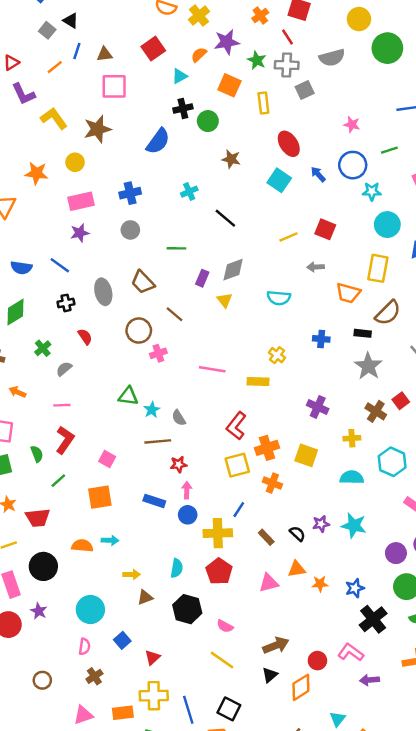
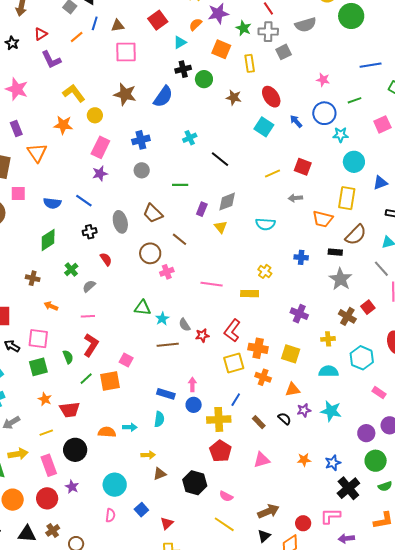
yellow L-shape: (54, 118) -> (74, 93), moved
brown star: (97, 129) -> (125, 94), moved, turned 30
brown star: (231, 159) -> (234, 97), moved
pink rectangle: (81, 201) -> (100, 147), turned -50
orange cross: (267, 448) -> (258, 348), turned 30
red star: (179, 464) -> (202, 335), moved
orange square: (100, 497) -> (110, 381), moved
cyan semicircle: (177, 568) -> (159, 419), moved
orange triangle: (297, 569) -> (293, 389), moved
pink L-shape: (351, 652) -> (330, 516), turned -35
brown cross: (94, 676) -> (53, 530), moved

